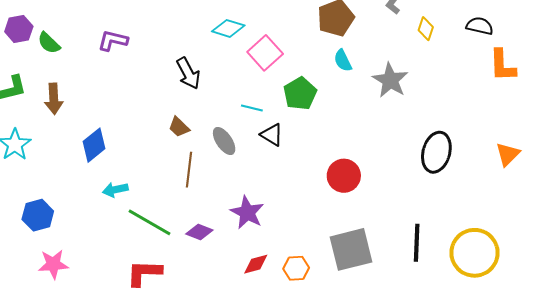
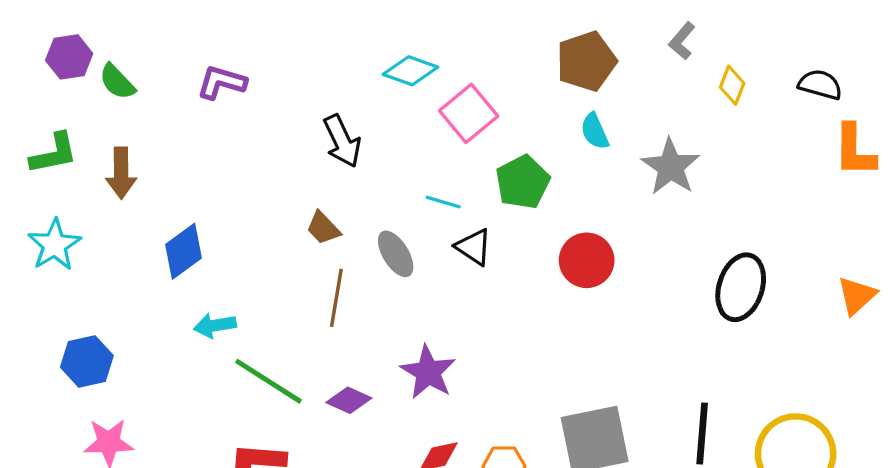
red circle: (344, 176) -> (587, 260), moved

